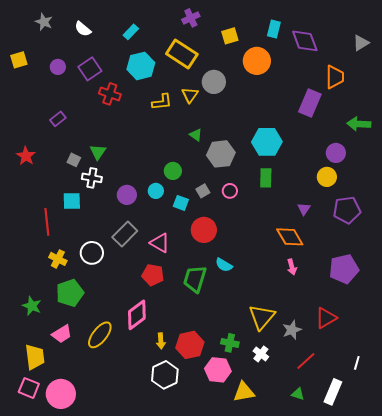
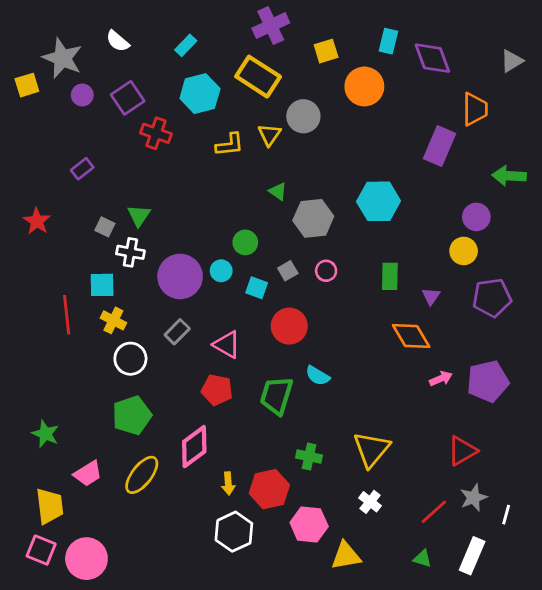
purple cross: (191, 18) -> (271, 26), size x1.4
gray star: (44, 22) -> (62, 58), moved, size x1.6
green rectangle: (266, 178) -> (390, 276), moved
purple circle: (127, 195) -> (180, 276), size x1.6
gray rectangle: (125, 234) -> (177, 332), size x0.7
yellow cross: (58, 259) -> (113, 320), moved
pink arrow: (292, 267) -> (441, 379), moved, turned -98
green pentagon: (70, 293) -> (132, 415), moved
gray star: (292, 330) -> (474, 498), moved
green cross: (230, 343) -> (309, 457), moved

